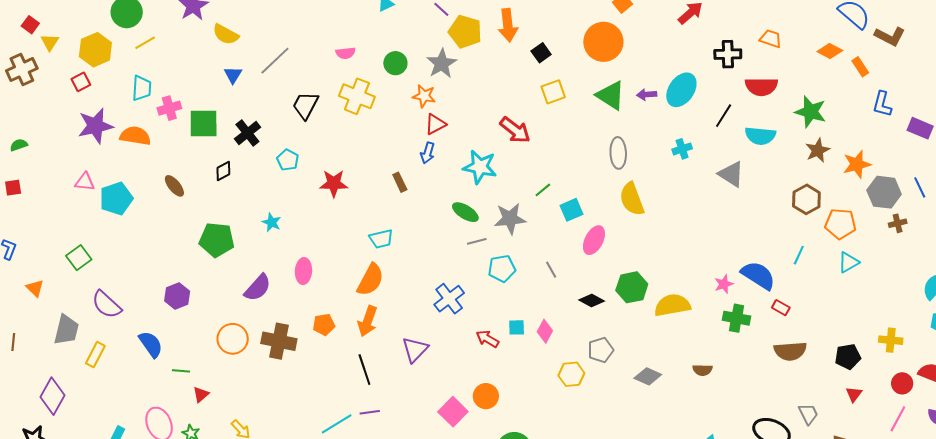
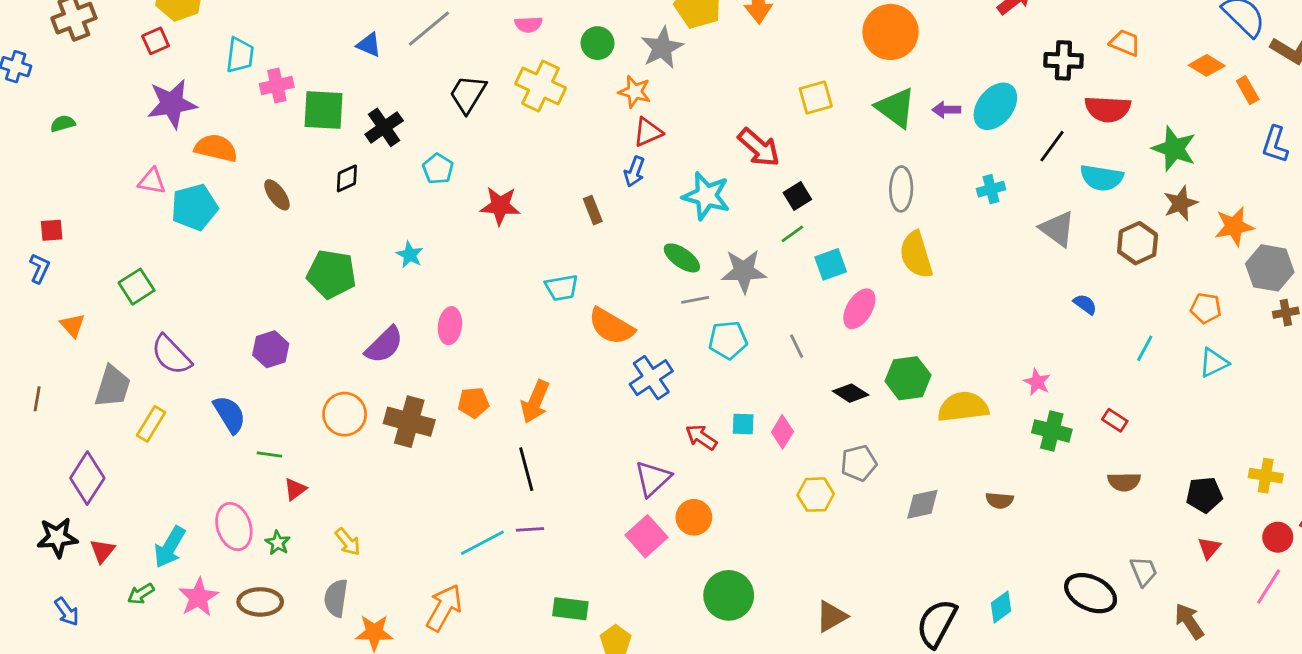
black square: (541, 53) -> (797, 196), moved
blue triangle: (233, 75) -> (369, 45), turned -42
orange semicircle: (135, 136) -> (216, 148), moved
red square: (13, 188) -> (52, 230), moved
brown hexagon: (806, 199) -> (1138, 243), moved
orange pentagon: (840, 224) -> (1206, 308), size x0.7
blue semicircle: (758, 275) -> (1085, 304), moved, size x0.5
orange semicircle: (370, 280) -> (611, 326), moved, turned 88
pink star: (724, 284) -> (1037, 382), turned -30
purple triangle: (415, 350) -> (653, 479), moved
brown semicircle: (790, 351) -> (1124, 482), size x0.7
gray diamond: (648, 376) -> (922, 504), turned -40

